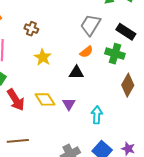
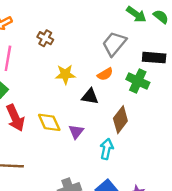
black rectangle: (126, 32) -> (154, 58), turned -36
yellow star: (43, 57) -> (65, 74), moved, turned 30
brown diamond: (128, 85) -> (120, 120), moved

